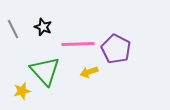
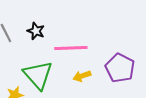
purple pentagon: (116, 49) -> (120, 68), moved

